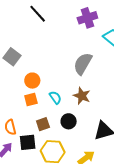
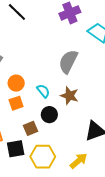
cyan semicircle: (55, 97) -> (43, 91), moved
black circle: (69, 121) -> (49, 115), moved

